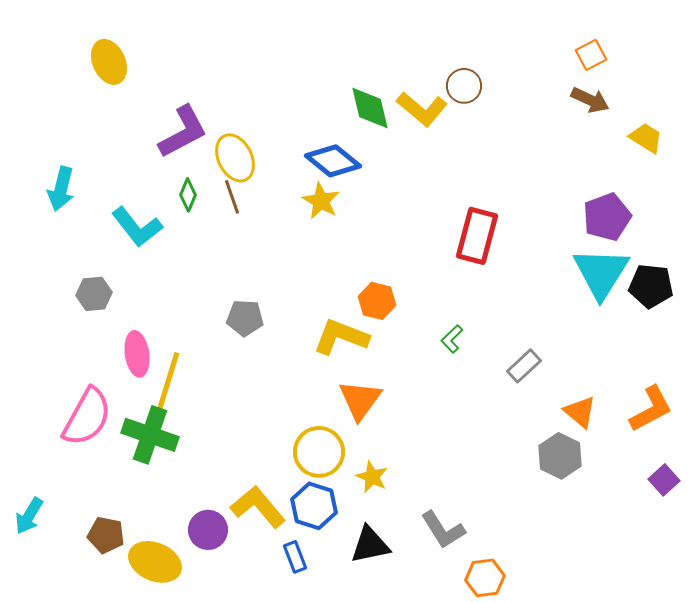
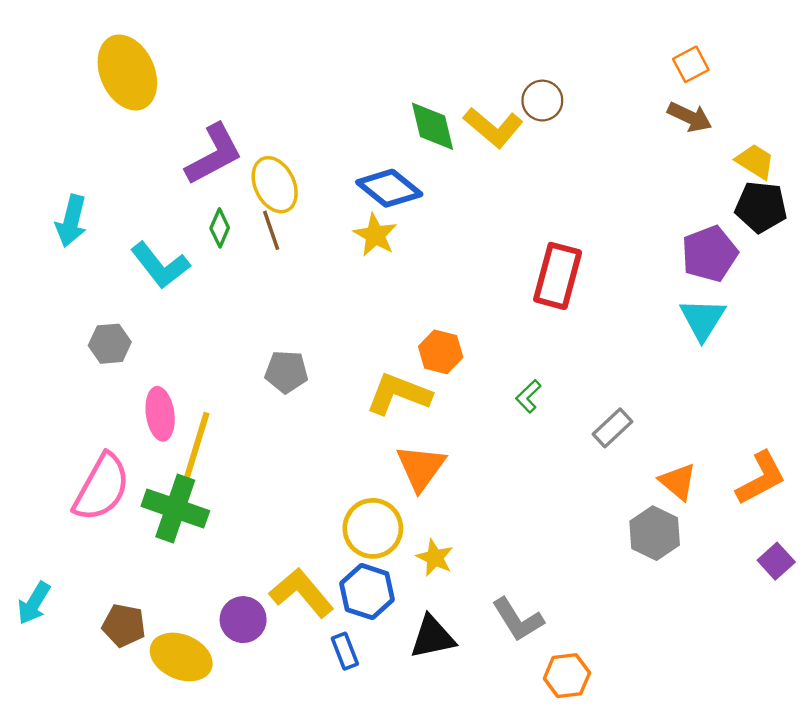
yellow ellipse: (109, 62) -> (127, 72), size x1.4
cyan triangle: (601, 273) -> (703, 319), size x0.7
black pentagon: (651, 286) -> (761, 207), moved

